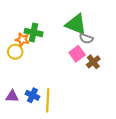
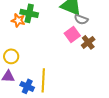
yellow circle: (15, 52) -> (11, 56), moved
blue cross: (32, 95) -> (27, 86), moved

